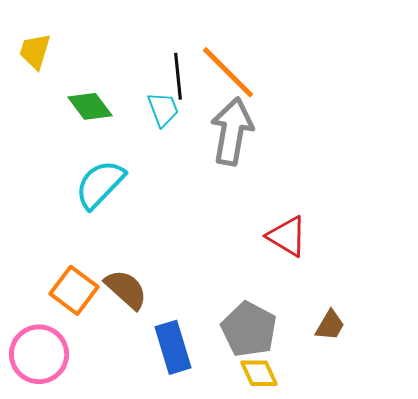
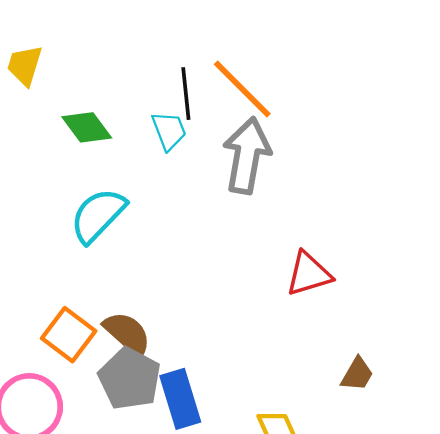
red triangle: (287, 236) -> (309, 274), turned -48
gray pentagon: (249, 329) -> (130, 379), moved

